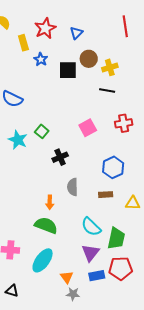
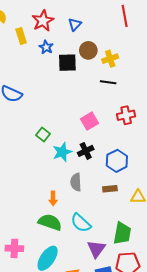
blue star: (41, 59) -> (46, 47), moved
green square: (42, 131) -> (43, 134), moved
cyan star: (18, 140) -> (62, 152), moved, turned 30
black cross: (60, 157) -> (86, 151), moved
cyan semicircle: (91, 227) -> (81, 223), moved

